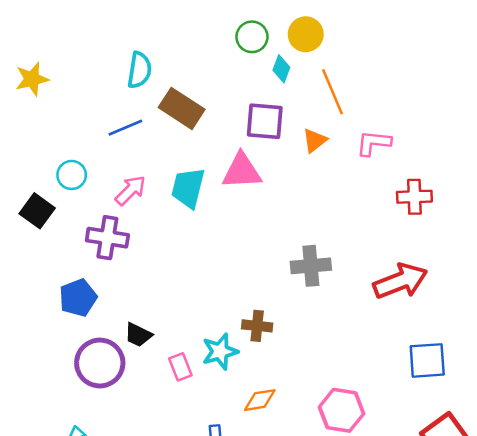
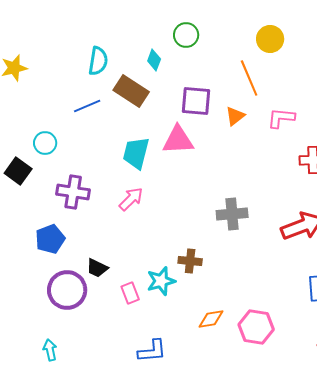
yellow circle: (306, 34) -> (270, 39), moved
cyan diamond: (281, 69) -> (154, 60), moved
pink arrow: (130, 190) -> (131, 199), moved
orange diamond: (260, 400) -> (211, 319), moved

